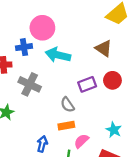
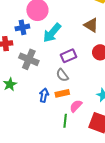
cyan arrow: (58, 55) -> (52, 33), turned -60
purple rectangle: (87, 84) -> (68, 56), moved
blue arrow: (42, 144) -> (44, 95), moved

